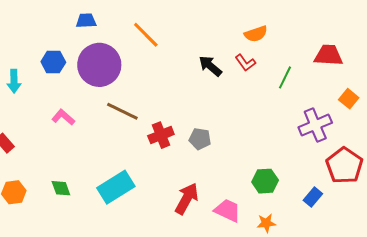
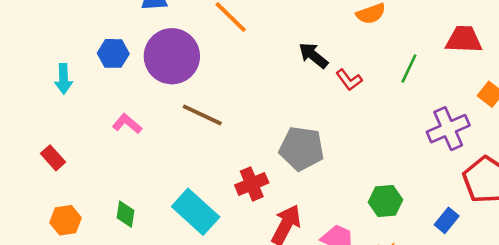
red L-shape: (245, 63) -> (349, 80), moved
red cross: (161, 135) -> (252, 184), moved
gray pentagon: (200, 139) -> (302, 148), size x1.6
cyan rectangle: (116, 187) -> (196, 212), turned 75
green diamond: (61, 188) -> (125, 214), turned 30

